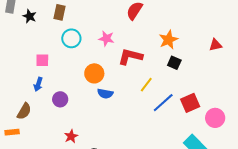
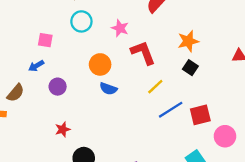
red L-shape: (130, 57) -> (143, 53), turned 45
blue arrow: (38, 84) -> (36, 66), turned 32

